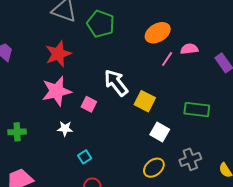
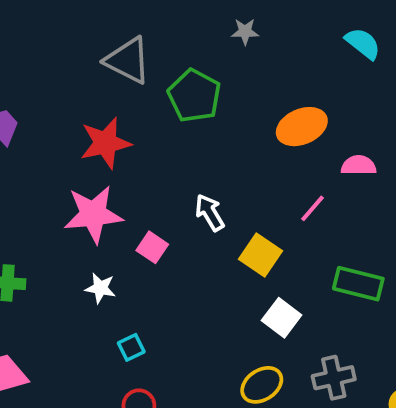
pink line: (167, 59) -> (313, 208), moved
white arrow: (116, 83) -> (210, 213), size x0.7

